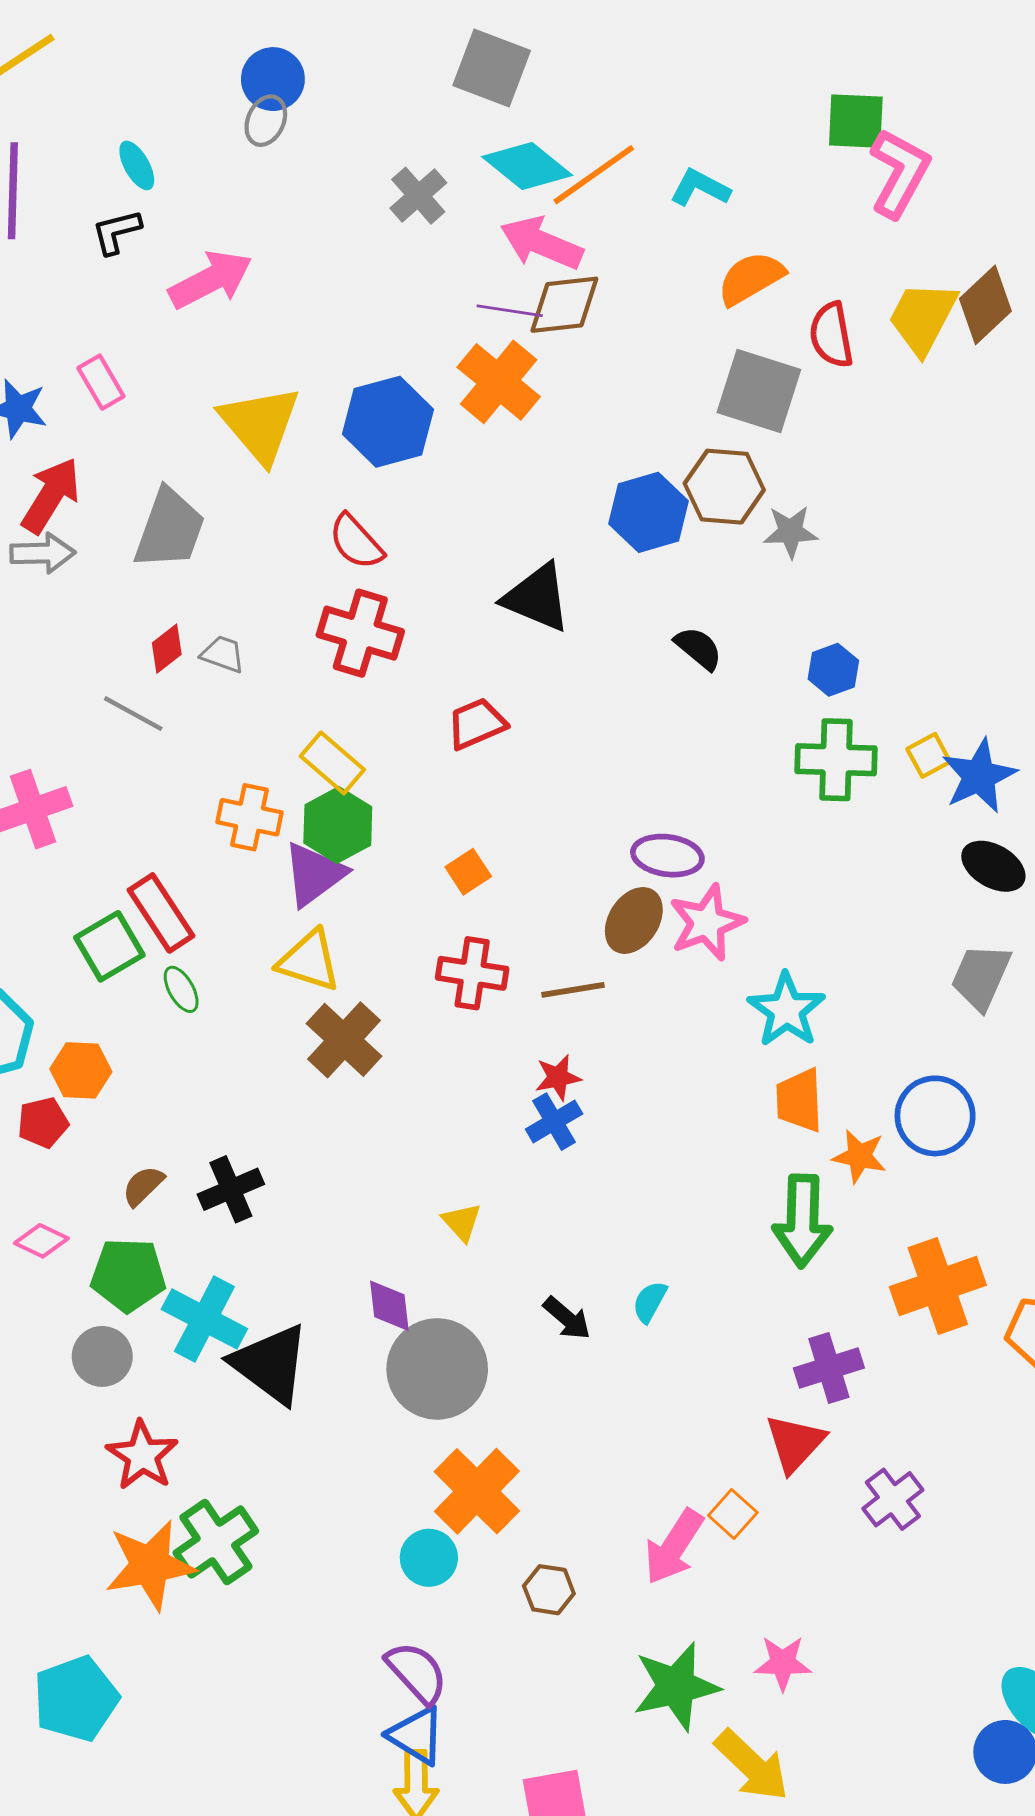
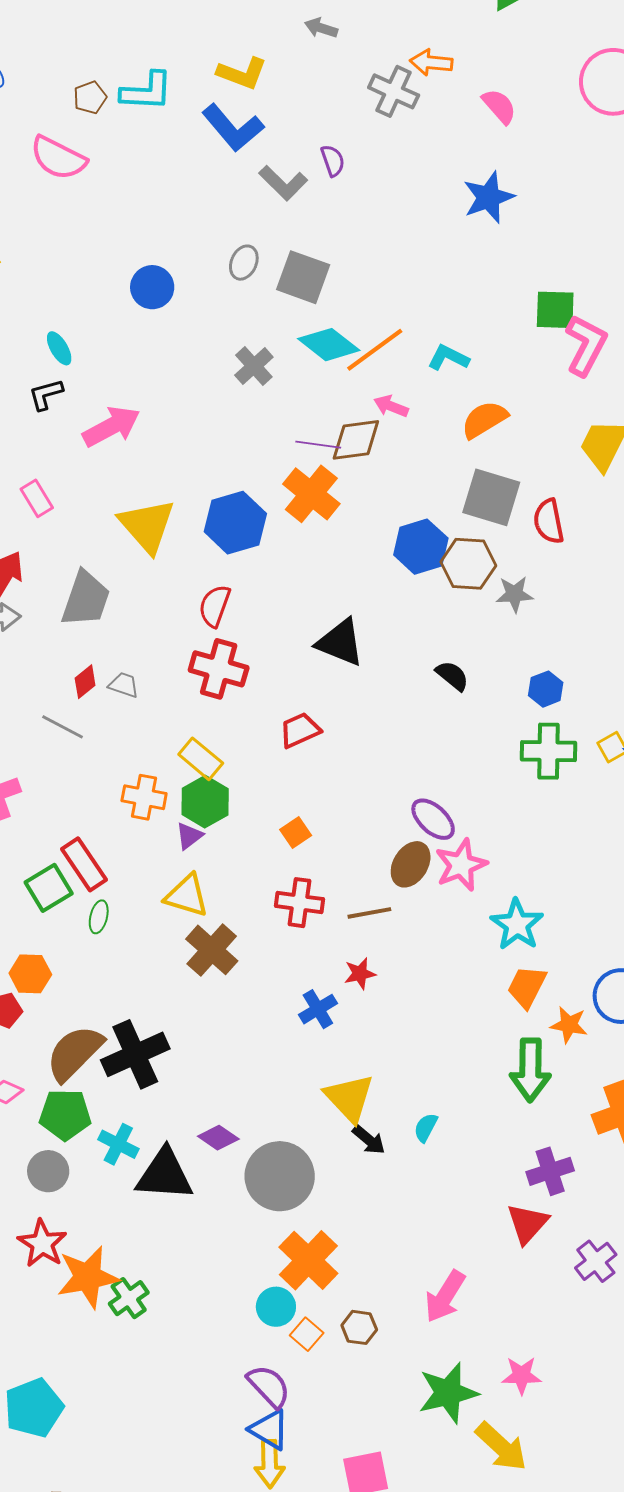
gray ellipse: (266, 121) -> (244, 263), moved
pink arrow: (542, 243) -> (391, 406), moved, size x0.6
red semicircle: (831, 335) -> (549, 521), moved
blue hexagon: (648, 512) -> (421, 547), moved
red semicircle: (356, 542) -> (215, 606), turned 63
purple ellipse: (667, 856) -> (433, 819), turned 36
purple triangle: (314, 874) -> (189, 836), size x0.6
green ellipse: (181, 989) -> (99, 917), turned 44
orange trapezoid: (799, 1100) -> (527, 987), turned 30
blue cross: (554, 1122) -> (318, 1009), moved
brown semicircle: (143, 1186) -> (75, 1053), size x2.0
black cross: (231, 1189) -> (135, 1054), size x1.5
yellow triangle: (462, 1222) -> (349, 1098), moved, size x1.8
purple diamond: (389, 1306) -> (218, 1138), moved, turned -48
cyan cross: (204, 1319) -> (118, 1144), size x0.7
black triangle: (271, 1364) -> (165, 1175), turned -32
red star: (142, 1455) -> (42, 1244), moved
orange square: (733, 1514) -> (307, 1334), moved
green cross: (216, 1542) -> (129, 1298), size x0.7
orange star: (150, 1565) -> (88, 1277), moved

